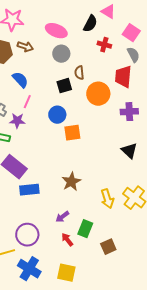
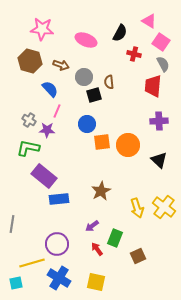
pink triangle: (108, 12) -> (149, 21), moved
brown arrow: (25, 47) -> (61, 65), moved
gray circle: (61, 54) -> (84, 77), moved
orange circle: (98, 94) -> (128, 145), moved

